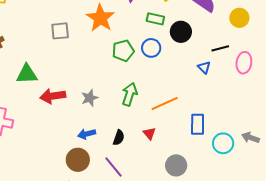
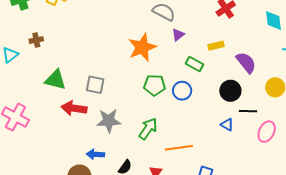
gray square: (60, 31) -> (95, 85), moved
black circle: (181, 32) -> (230, 91), moved
blue triangle: (204, 67) -> (227, 125), turned -32
gray star: (90, 98) -> (109, 121), size x1.4

